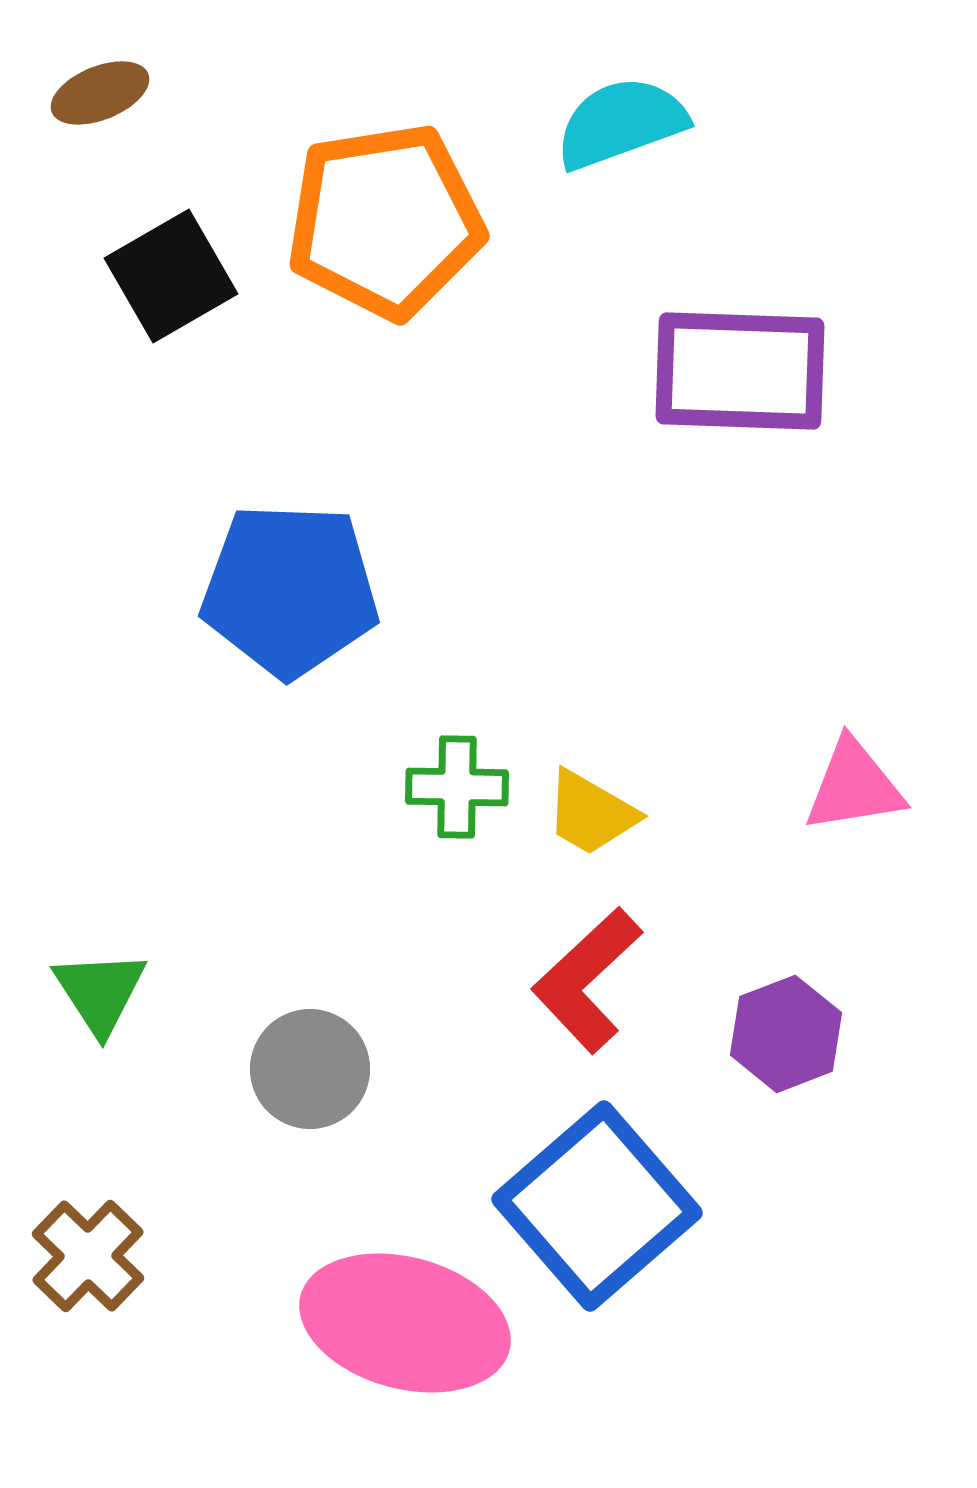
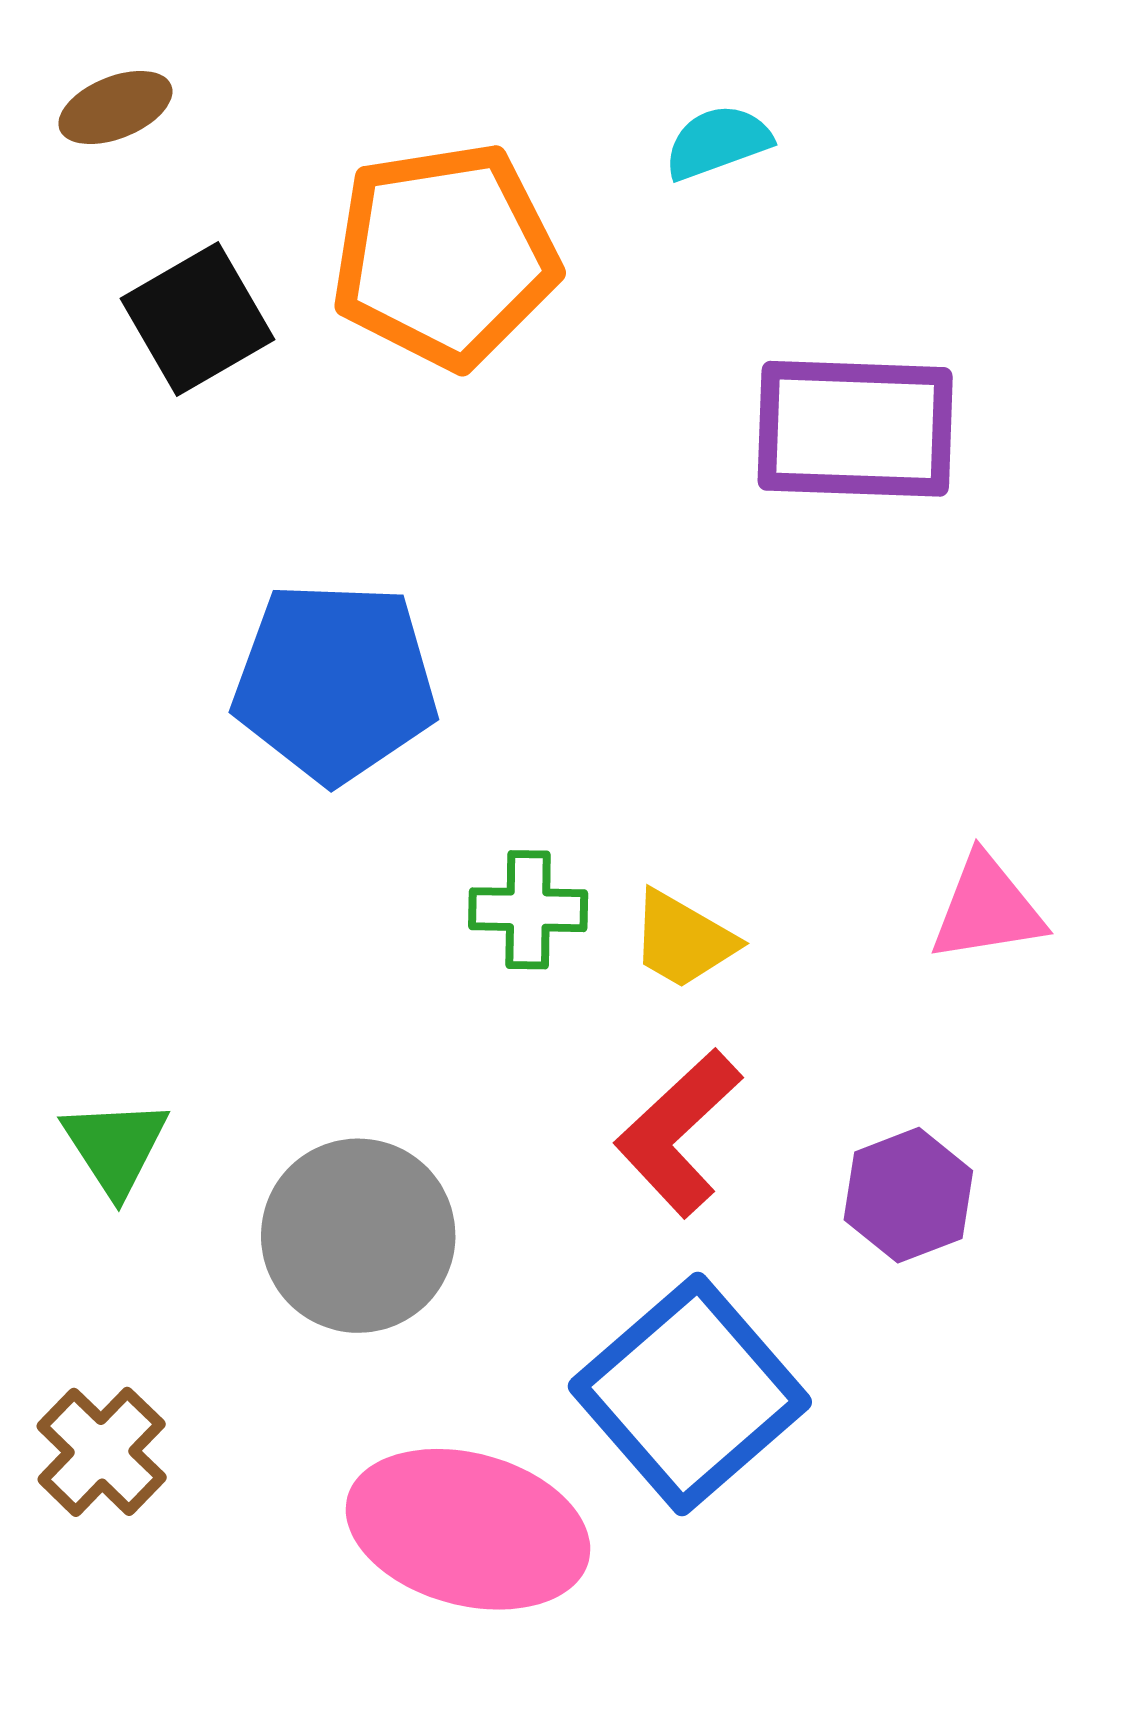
cyan semicircle: (621, 123) -> (718, 142), size x0.7
gray circle: (310, 1069) -> (358, 1236), size x1.4

